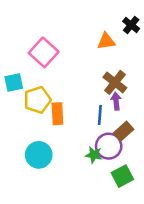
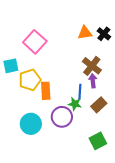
black cross: (131, 25) -> (104, 34), moved
purple circle: (109, 146) -> (62, 117), moved
green star: (94, 155) -> (75, 104), moved

